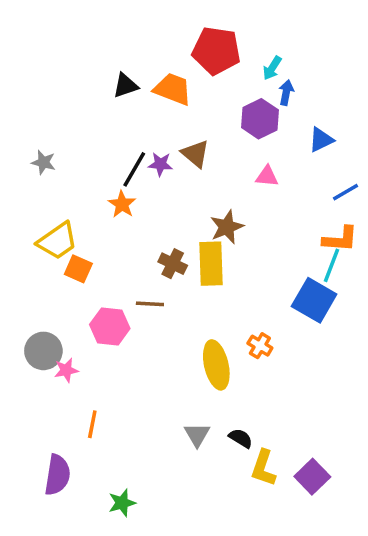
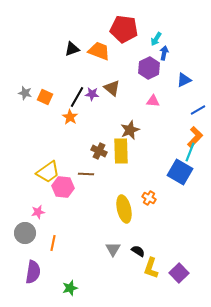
orange L-shape: (340, 239) -> (195, 137), turned -50
yellow trapezoid: (57, 241) -> (48, 172), moved
orange square: (78, 269) -> (45, 97), moved
gray circle: (43, 351) -> (25, 233), moved

